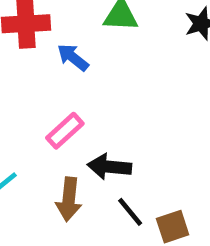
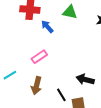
black arrow: (109, 167) -> (85, 79), moved

